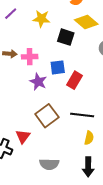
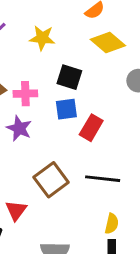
black square: (66, 37) -> (69, 77), moved
purple star: (38, 82) -> (19, 128), moved
yellow semicircle: (89, 138) -> (112, 224), moved

